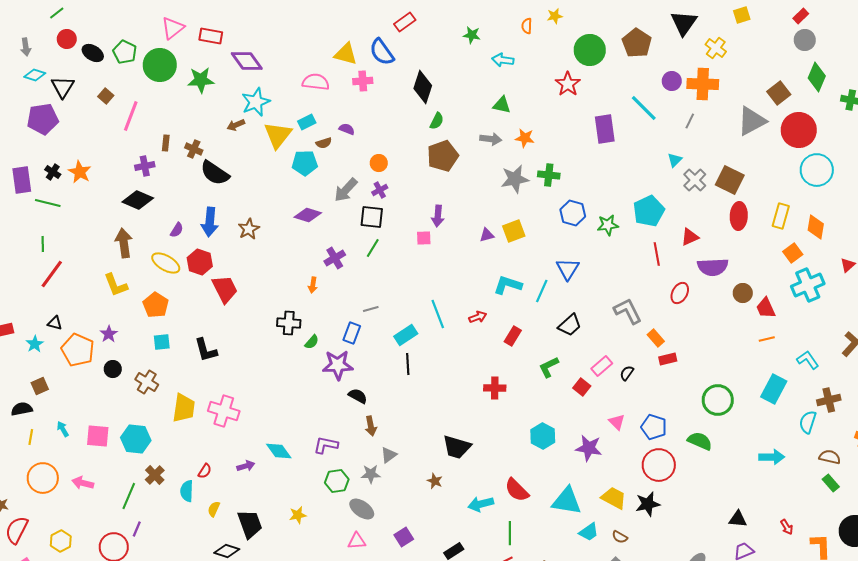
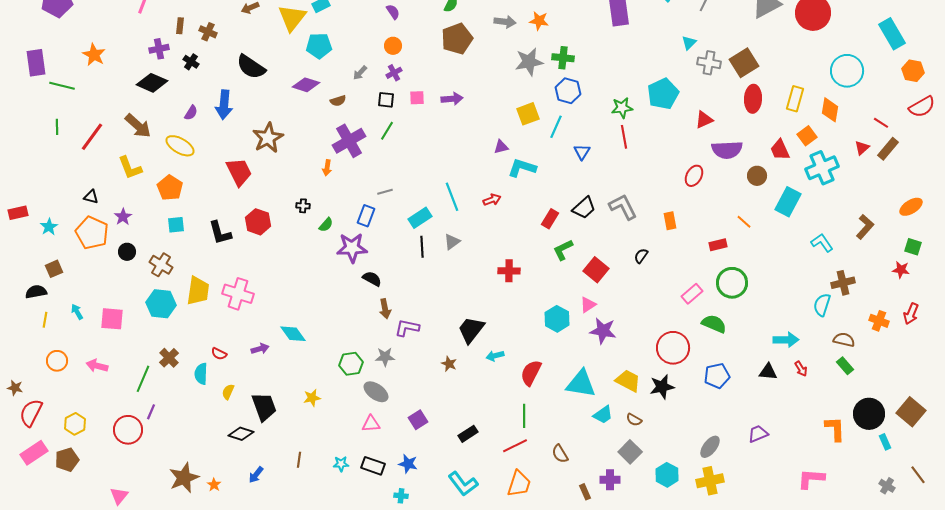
purple semicircle: (347, 129) -> (393, 12), moved, turned 35
brown semicircle: (324, 143) -> (338, 101), moved
cyan circle: (817, 170) -> (847, 71), moved
black cross: (53, 172) -> (191, 62), moved
black semicircle: (215, 173) -> (251, 67), moved
gray cross: (695, 180) -> (709, 63), turned -35
brown square: (730, 180) -> (744, 63), turned 32
gray arrow: (346, 190) -> (360, 73), size x0.6
blue hexagon: (573, 213) -> (568, 91), moved
purple diamond: (308, 215) -> (306, 85), moved
purple arrow: (438, 216) -> (452, 99), turned -100
black square: (372, 217) -> (386, 100), size x0.7
brown star: (249, 229) -> (268, 138), moved, size x1.4
purple triangle: (487, 235) -> (501, 147), moved
pink square: (424, 238) -> (417, 98), moved
brown arrow: (124, 243) -> (138, 126), turned 140
red line: (657, 254) -> (624, 137), moved
purple cross: (335, 258) -> (349, 141), size x1.5
red hexagon: (200, 262) -> (258, 222), moved
blue triangle: (568, 269) -> (582, 152), size x0.7
red line: (52, 274) -> (92, 137), moved
cyan line: (542, 291) -> (556, 127), moved
red trapezoid: (766, 308) -> (780, 150), moved
gray L-shape: (628, 311) -> (623, 207), moved
black triangle: (55, 323) -> (91, 197), moved
black cross: (289, 323) -> (303, 206), size x0.6
red rectangle: (513, 336) -> (550, 219), moved
orange rectangle: (656, 338) -> (670, 221), turned 30
orange line: (767, 339) -> (744, 222), moved, turned 56
red rectangle: (668, 359) -> (718, 245), moved
pink rectangle: (602, 366) -> (692, 294), moved
red square: (582, 387) -> (596, 270), size x1.4
cyan rectangle: (774, 389) -> (788, 202), moved
pink triangle: (617, 422) -> (588, 305), moved, turned 42
blue pentagon: (654, 427) -> (717, 376), moved, turned -30
cyan hexagon: (136, 439) -> (161, 304), moved
purple L-shape: (326, 445) -> (407, 328), moved
black trapezoid: (457, 447) -> (471, 330), turned 112
gray triangle: (389, 455) -> (452, 242), moved
red semicircle: (205, 471) -> (219, 354), turned 84
orange circle: (43, 478) -> (57, 361), size x0.7
red semicircle: (517, 490) -> (531, 373), turned 72
cyan arrow: (481, 504) -> (495, 356), moved, size x0.7
black triangle: (738, 519) -> (768, 372), moved
red arrow: (787, 527) -> (801, 369), moved

